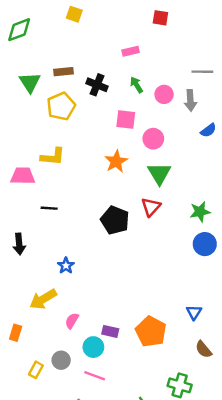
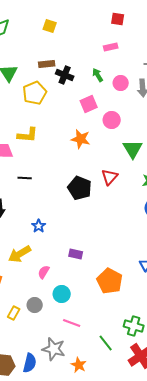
yellow square: (74, 14) -> (50, 26), moved
pink rectangle: (131, 51) -> (111, 47), moved
brown rectangle: (63, 72) -> (47, 64), moved
pink square: (126, 120) -> (89, 104), turned -30
orange star: (116, 161) -> (81, 139), turned -30
green triangle: (159, 173) -> (133, 149), moved
purple rectangle: (110, 331) -> (76, 254), moved
pink line: (95, 376) -> (72, 323), moved

